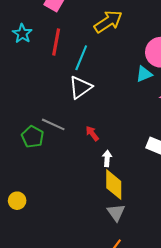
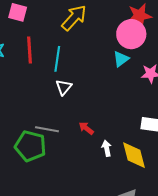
white triangle: (80, 87) -> (64, 87), size x0.7
green pentagon: (33, 137) -> (30, 146), size x1.4
yellow diamond: (114, 185) -> (134, 155), moved

